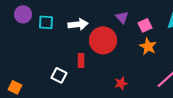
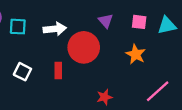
pink square: (145, 25) -> (139, 22), moved, turned 32
white square: (59, 75) -> (22, 72), moved

